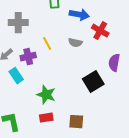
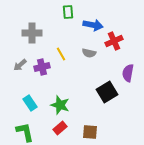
red cross: (100, 31) -> (114, 41), turned 36
cyan rectangle: (16, 76) -> (30, 103), moved
red rectangle: (46, 118) -> (60, 128), turned -32

